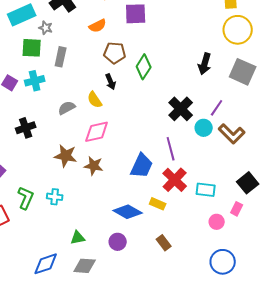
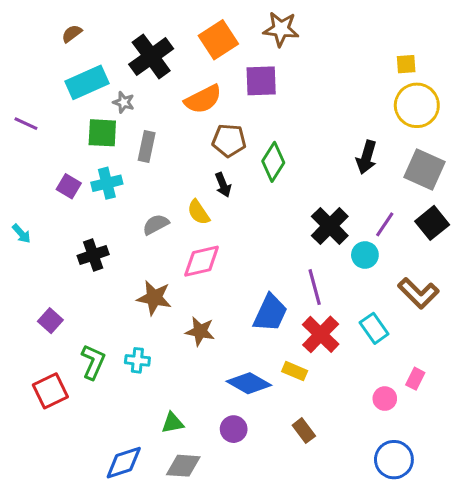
orange semicircle: (98, 26) -> (203, 99), size x1.4
brown L-shape: (232, 134) -> (418, 293), moved
brown star: (94, 166) -> (200, 331), moved
black square: (248, 183) -> (432, 223), moved
cyan rectangle: (206, 190) -> (374, 328), moved, turned 48

